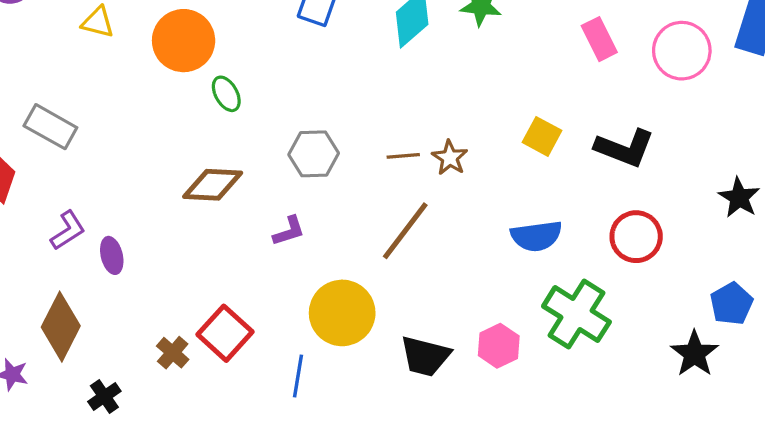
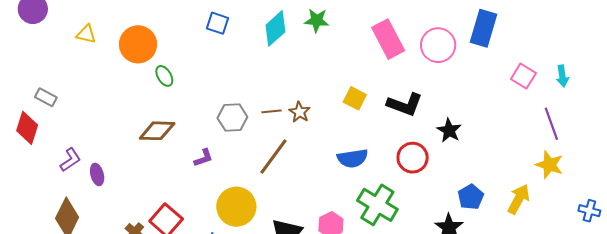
pink rectangle: (599, 39) -> (388, 39), size x1.5
gray rectangle: (50, 127) -> (46, 97), moved, size x0.7
gray hexagon: (314, 154) -> (232, 118), moved
black star: (739, 198) -> (449, 130), moved

